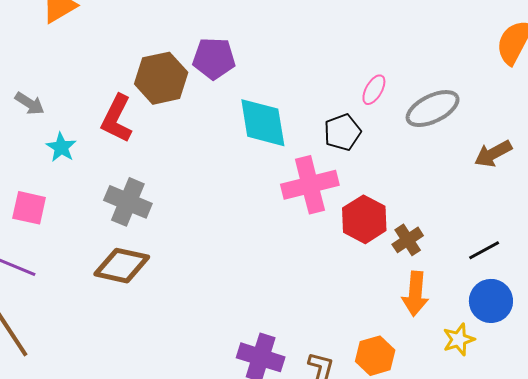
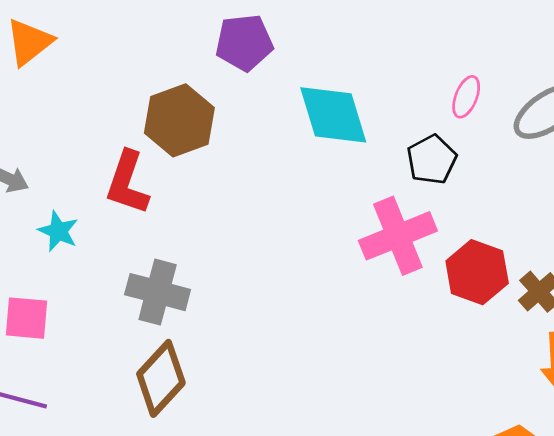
purple pentagon: (214, 58) -> (244, 43), moved
cyan diamond: (263, 123) -> (333, 115), moved
brown diamond: (122, 266) -> (161, 378), turned -52

